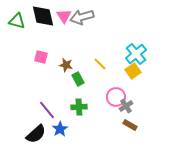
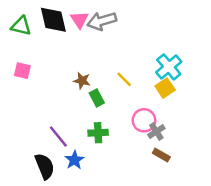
pink square: (41, 57) -> (22, 71), moved
black semicircle: (36, 134) -> (45, 166), turned -70

